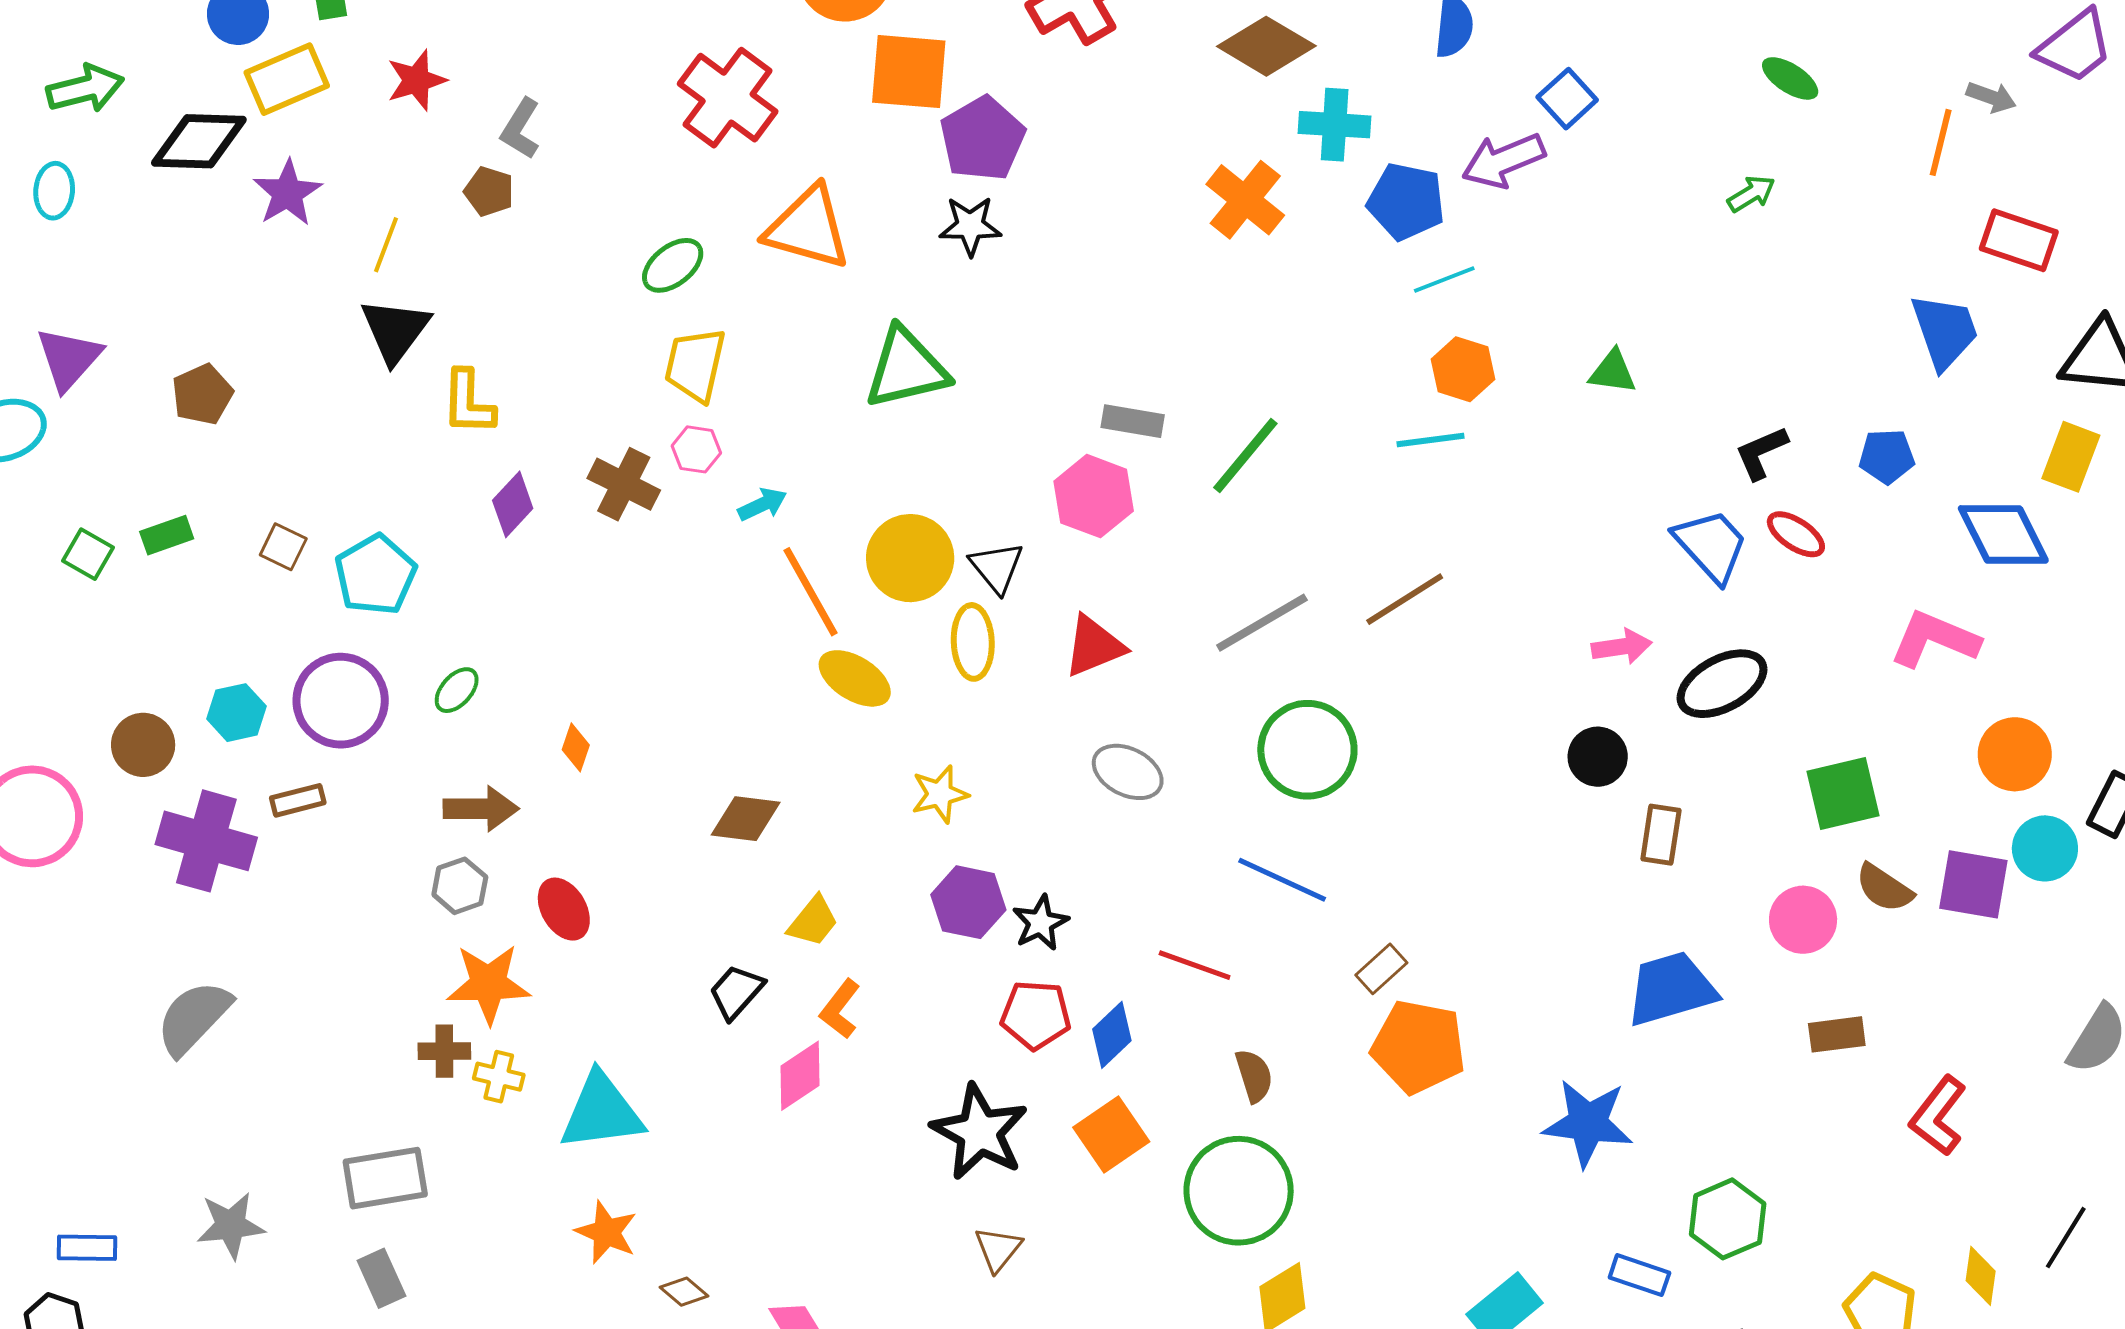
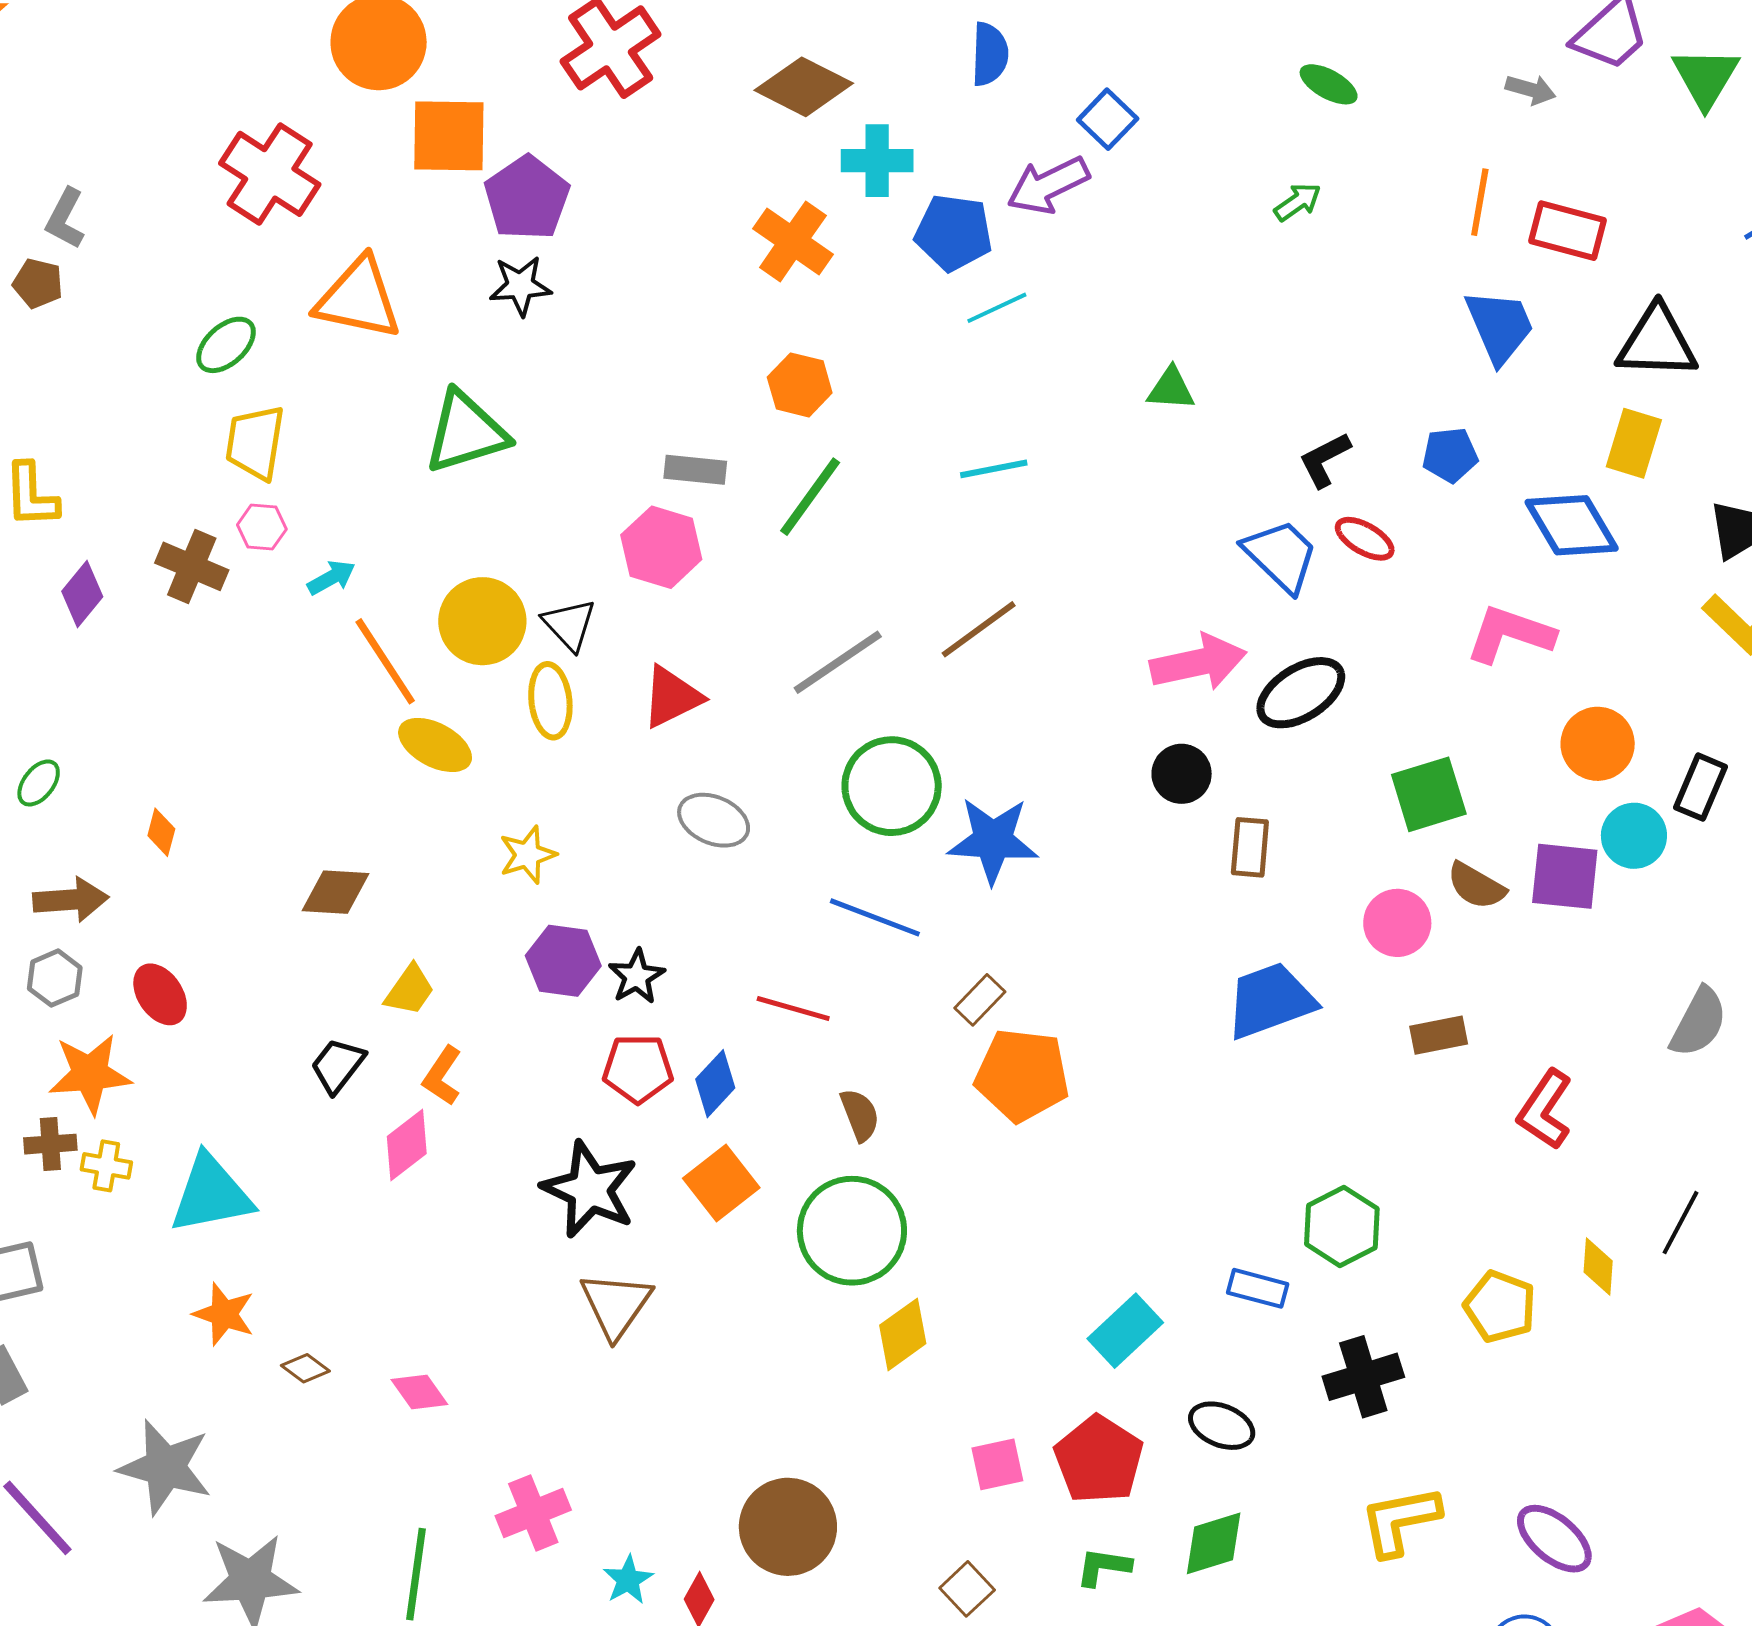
orange line: (1941, 142) -> (1480, 202), moved
orange hexagon: (1463, 369) -> (800, 385), moved
pink arrow: (1622, 647) -> (1198, 662), size x1.6
blue star: (1588, 1123) -> (993, 840), moved
brown triangle: (998, 1249) -> (616, 1305), size x1.5

